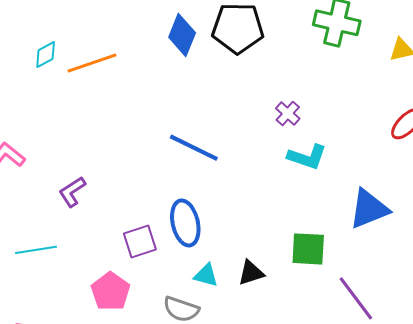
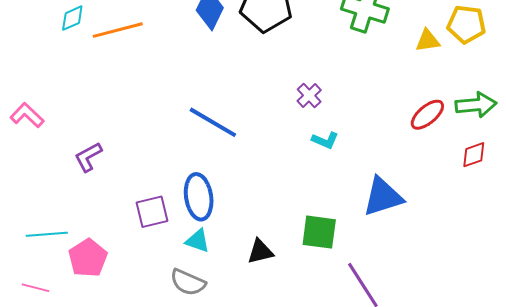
cyan L-shape: (307, 157) -> (325, 140), size x0.7
cyan line: (36, 250) -> (47, 234), moved
cyan triangle: (206, 275) -> (198, 241), moved
pink pentagon: (111, 291) -> (88, 258), moved

